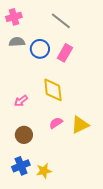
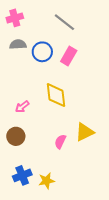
pink semicircle: (56, 123) -> (60, 142), moved, turned -32
brown circle: (24, 135) -> (16, 136), moved

